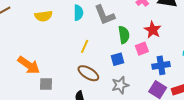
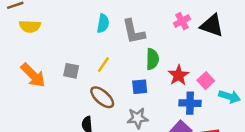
yellow semicircle: (43, 16) -> (30, 26), moved
red star: (153, 30) -> (179, 75), moved
pink square: (142, 49) -> (206, 81), moved, turned -32
gray square: (46, 84) -> (71, 71), moved

